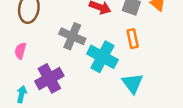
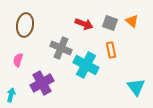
cyan triangle: (133, 83) -> (136, 87), moved
cyan arrow: (22, 94) -> (11, 95), moved

